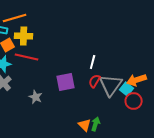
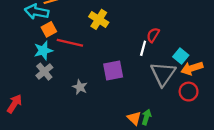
yellow cross: (24, 36) -> (99, 19), moved, turned 30
red semicircle: (95, 81) -> (153, 35), moved
cyan square: (127, 89) -> (181, 56), moved

